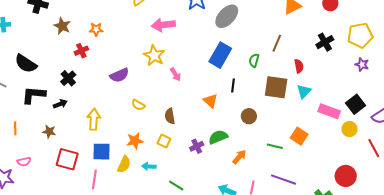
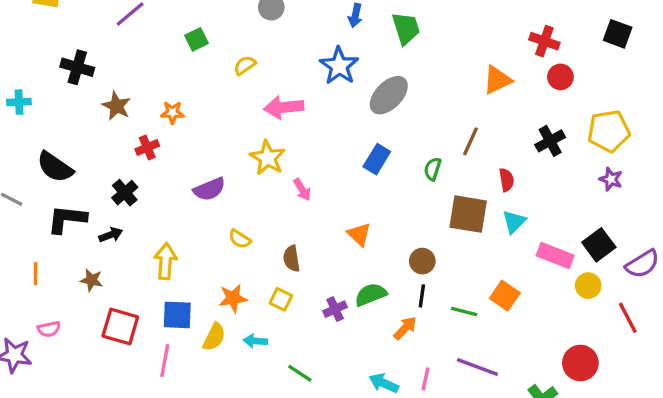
blue rectangle: (220, 55) -> (377, 159), size x0.7
black line: (233, 86) -> (422, 296), moved

